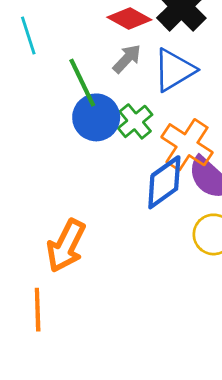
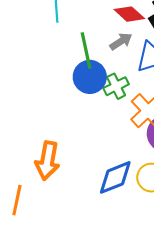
blue diamond: (164, 182) -> (115, 177), moved
orange arrow: (66, 246) -> (47, 161), turned -30

